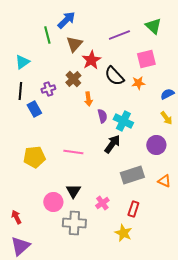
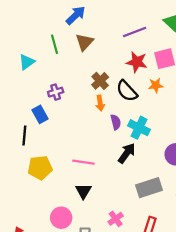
green line: (47, 35) -> (54, 44), moved
red star: (91, 60) -> (137, 62), moved, turned -30
black semicircle: (114, 76) -> (127, 91), moved
brown cross: (73, 79) -> (100, 81), moved
black line: (20, 91) -> (24, 135), moved
black triangle: (73, 191) -> (83, 191), moved

